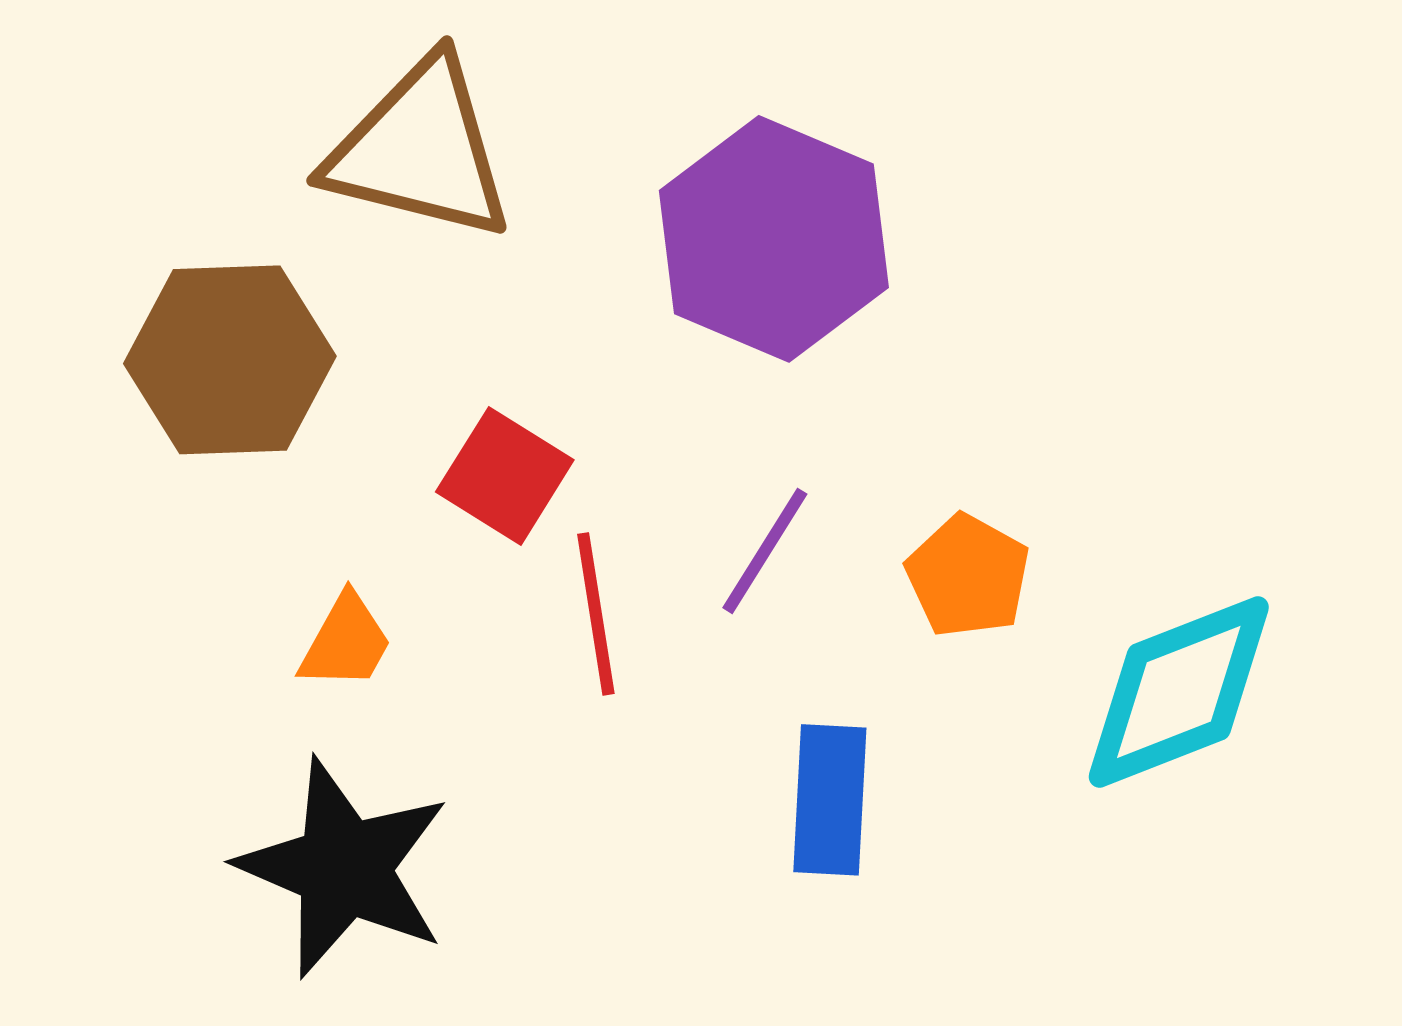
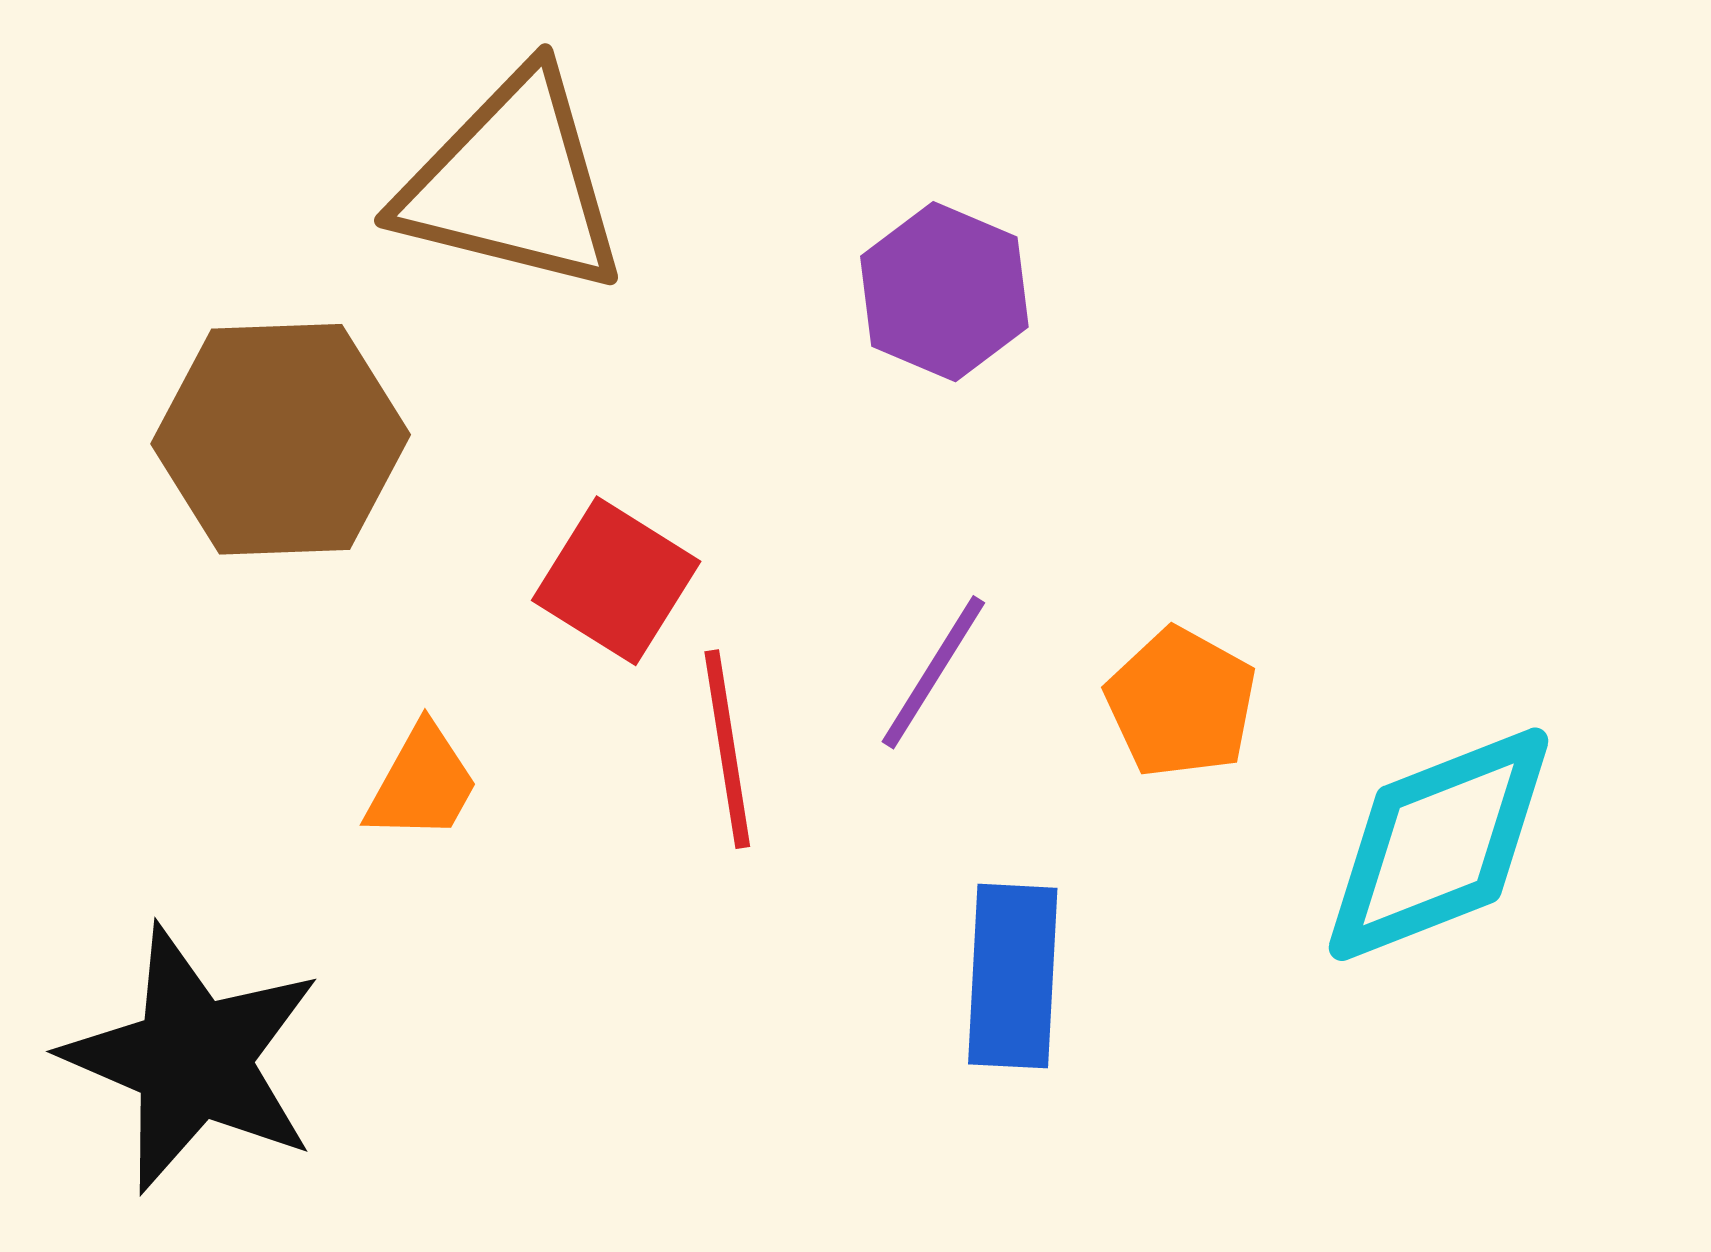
purple hexagon: (774, 239) -> (944, 292), size x0.6
black star: (344, 868) -> (193, 1059), moved

